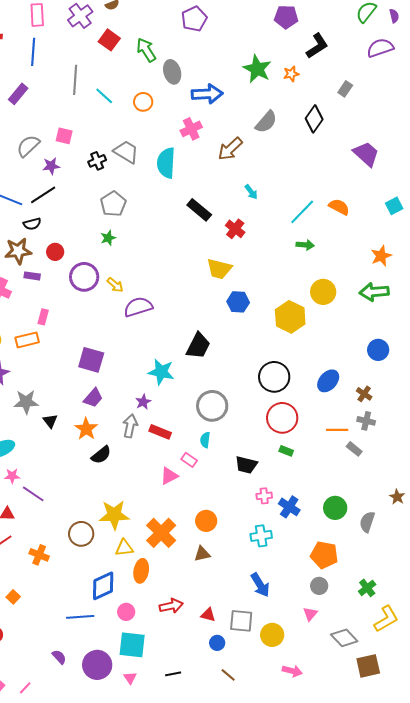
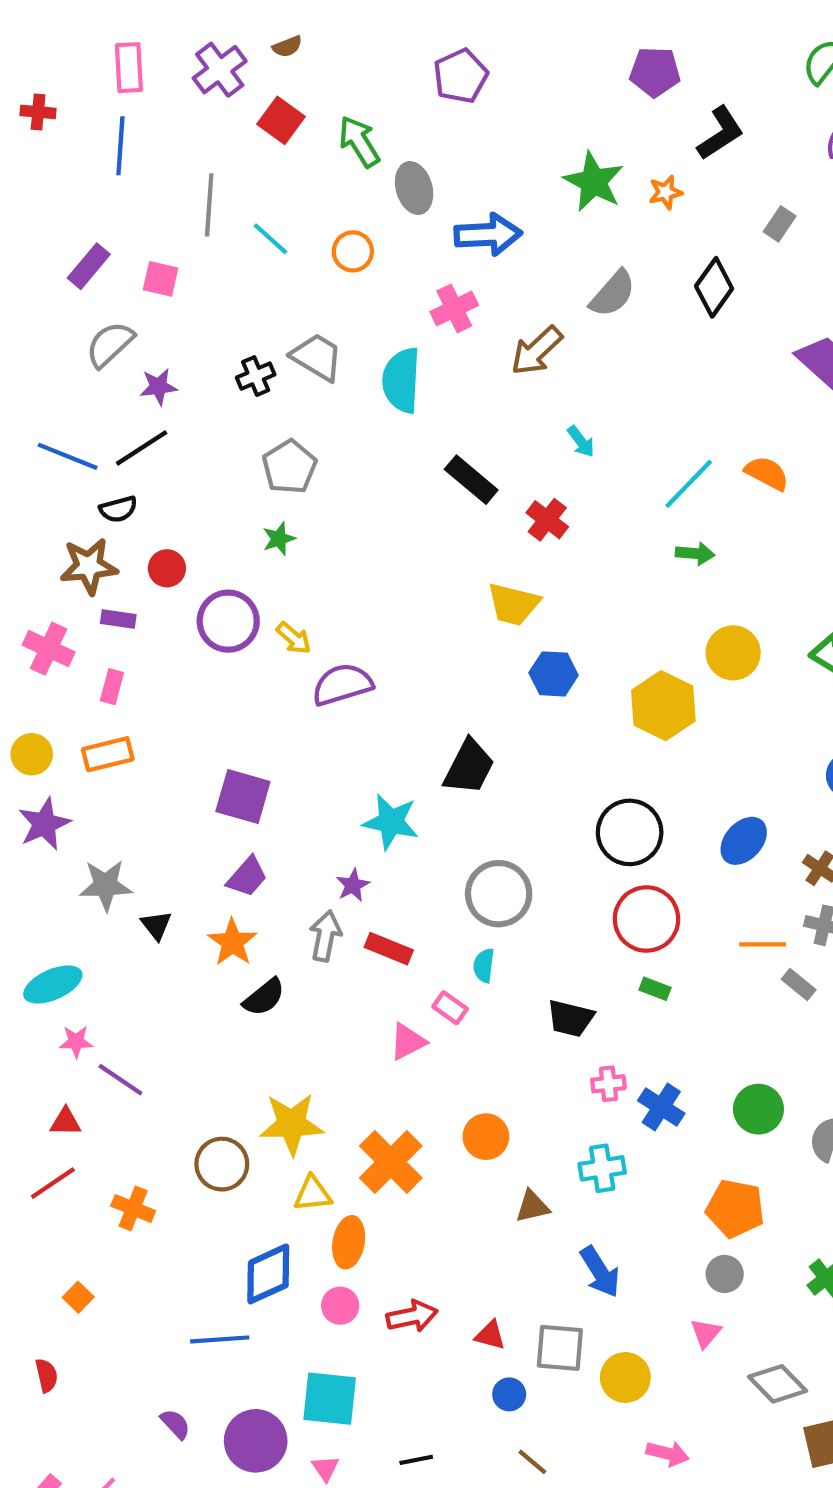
purple rectangle: (18, 94) -> (89, 266), moved
pink square: (64, 136) -> (161, 279), moved
pink rectangle: (43, 317) -> (112, 687), moved
brown triangle: (202, 554) -> (532, 1206), moved
pink circle: (126, 612) -> (340, 1306), moved

